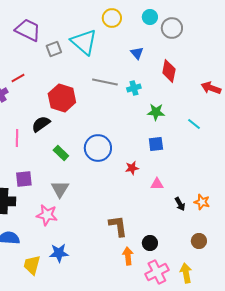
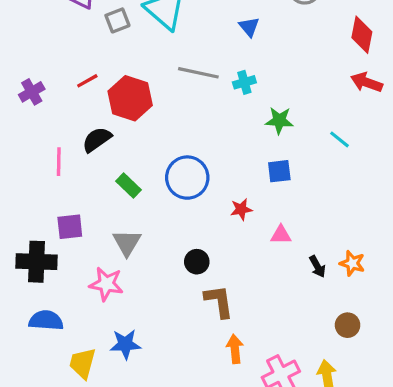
red diamond: (169, 71) -> (362, 35), moved
red line: (18, 78) -> (87, 81), moved
black circle: (150, 243) -> (197, 262), moved

